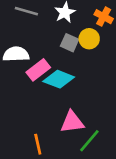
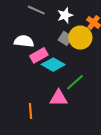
yellow circle: (89, 39) -> (80, 38), size x1.5
green line: (89, 141) -> (75, 82), moved

